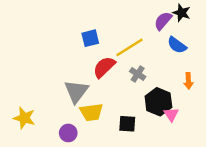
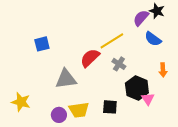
blue square: (90, 38) -> (42, 44), moved
gray triangle: (76, 91) -> (66, 79), turned 45
yellow trapezoid: (91, 112) -> (79, 110), moved

